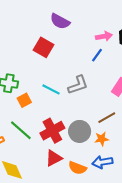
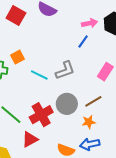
red square: (44, 47) -> (16, 15), moved
orange square: (24, 100) -> (17, 57), moved
gray circle: (80, 131) -> (67, 104), moved
red triangle: (54, 158) -> (30, 139), moved

